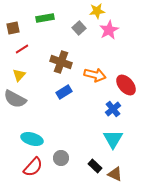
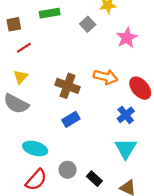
pink star: (109, 30) -> (127, 38), moved
brown cross: (61, 62) -> (68, 86), moved
blue rectangle: (64, 92) -> (71, 119), moved
black rectangle: (95, 166) -> (94, 179), moved

